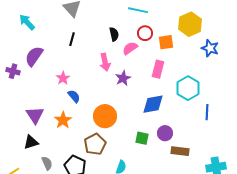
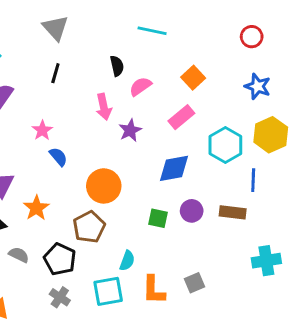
yellow hexagon: (190, 24) -> (271, 135), moved
red circle: (145, 33) -> (252, 37), moved
orange square: (166, 42) -> (193, 78), turned -35
pink rectangle: (158, 69) -> (181, 117), turned 36
orange star: (63, 120) -> (36, 208), moved
brown rectangle: (180, 151) -> (233, 212), moved
gray semicircle: (47, 163) -> (19, 255), turned -40

